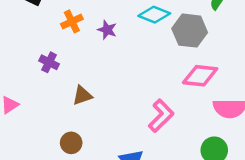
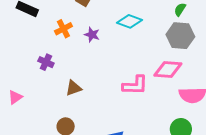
gray hexagon: (190, 31) -> (180, 36), moved
pink L-shape: (161, 116) -> (135, 85), moved, turned 48

